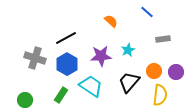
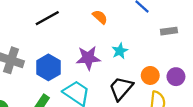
black line: (66, 38) -> (47, 18), moved
gray rectangle: (163, 39) -> (169, 31), moved

